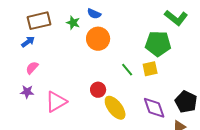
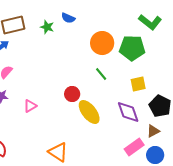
orange circle: (98, 39) -> (102, 43), moved
yellow square: (150, 69) -> (138, 84), moved
pink triangle: (56, 102) -> (30, 106), size x0.6

